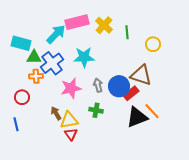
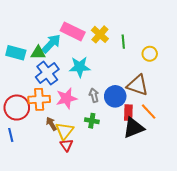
pink rectangle: (77, 22) -> (73, 31), turned 40
green triangle: (34, 57) -> (38, 53), moved
orange cross: (36, 76) -> (39, 99), moved, size x1.5
red rectangle: (131, 93) -> (128, 113), moved, turned -49
red circle: (22, 97) -> (17, 108), size x1.6
orange line: (152, 111) -> (149, 112), moved
yellow triangle: (69, 120) -> (64, 131), turned -42

